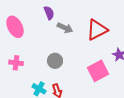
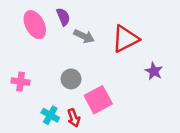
pink ellipse: (15, 27) -> (35, 25), moved
pink square: (98, 71) -> (98, 100), moved

